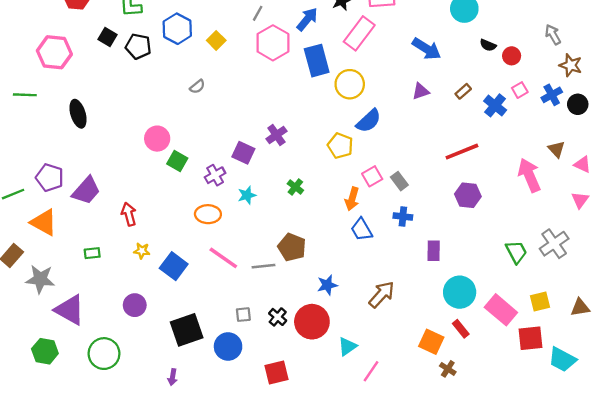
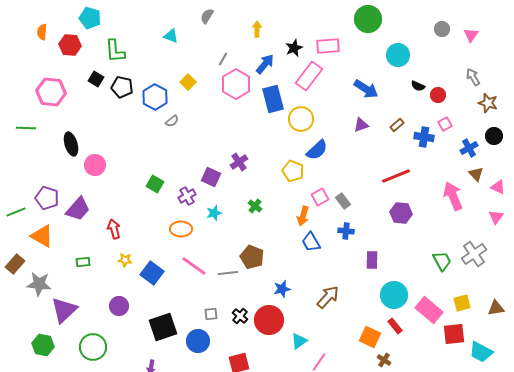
blue hexagon: (177, 29) -> (155, 97), moved
blue cross: (552, 95) -> (469, 148), moved
blue cross: (495, 105) -> (424, 137), turned -30
pink circle: (157, 139) -> (95, 165), moved
purple triangle: (70, 310) -> (64, 310), turned 48

